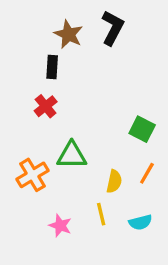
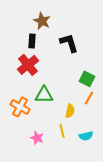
black L-shape: (113, 28) -> (69, 43), moved, turned -45
red cross: (46, 106) -> (28, 65), size x1.5
orange line: (147, 173) -> (89, 98), moved
orange cross: (33, 175) -> (20, 107), turned -30

